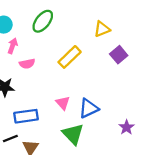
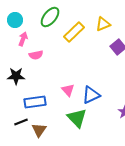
yellow rectangle: (70, 57) -> (74, 32), moved

